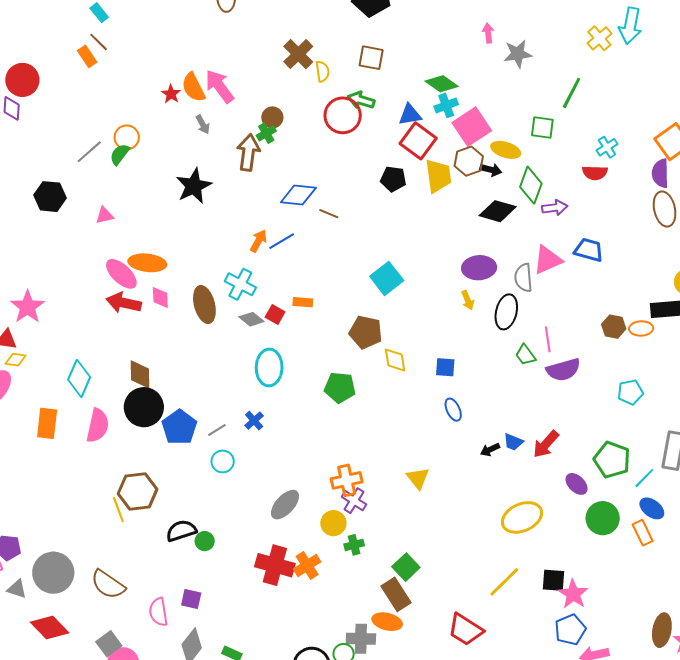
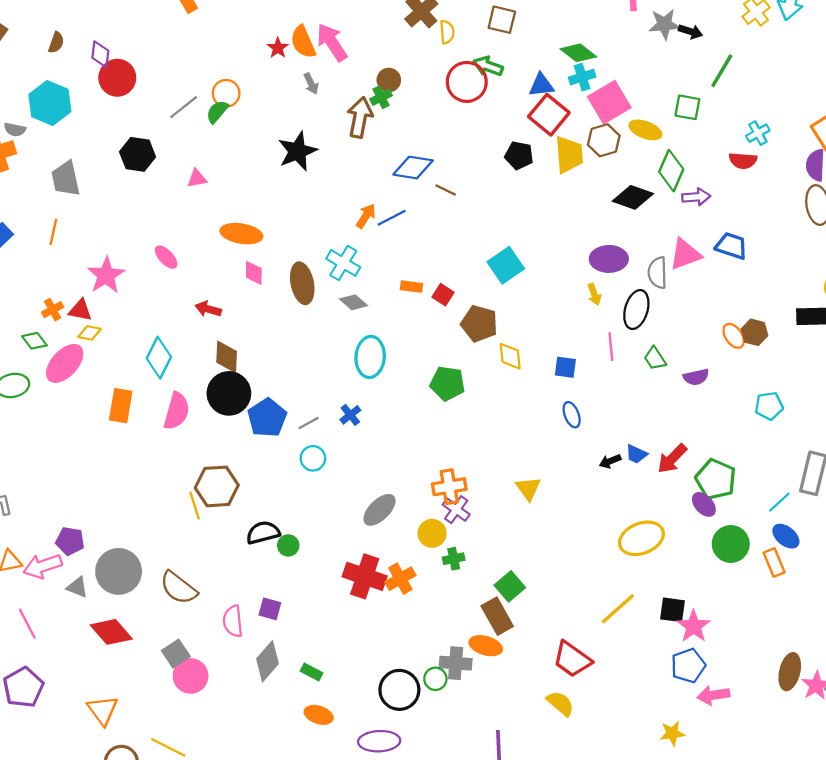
red circle: (22, 80) -> (117, 78), moved
black arrow: (491, 170) -> (691, 32), moved
pink ellipse: (121, 274) -> (166, 257), moved, size x0.7
red arrow: (124, 303) -> (208, 309), moved, size x0.7
red square: (275, 314) -> (443, 295), moved
orange ellipse: (641, 328) -> (734, 336), moved, turned 55
pink line: (548, 339) -> (611, 347), moved
purple semicircle: (563, 370) -> (696, 377), size x0.7
green pentagon: (612, 460) -> (716, 479), moved

